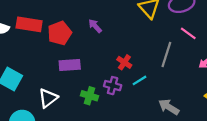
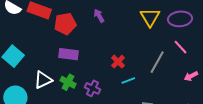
purple arrow: (95, 26) -> (99, 16), moved
purple cross: (113, 86) -> (93, 88), moved
green cross: (90, 96) -> (68, 82), moved

